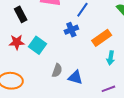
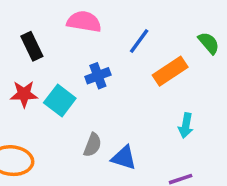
blue cross: (71, 30) -> (98, 76), moved
orange rectangle: (102, 38) -> (170, 71), moved

